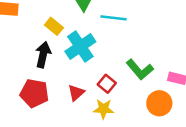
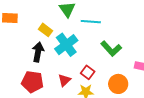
green L-shape: (140, 69) -> (111, 49), moved
orange circle: (159, 103) -> (118, 84), moved

